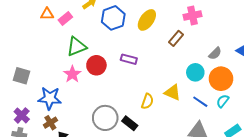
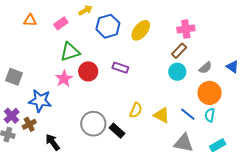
orange triangle: (47, 14) -> (30, 20), moved
brown rectangle: (176, 38) -> (179, 51), moved
cyan circle: (195, 72) -> (177, 72), moved
yellow triangle: (173, 92) -> (162, 115), moved
cyan semicircle: (223, 101) -> (210, 115), turned -32
brown cross: (50, 123) -> (29, 124), moved

